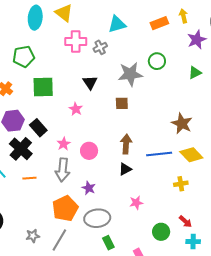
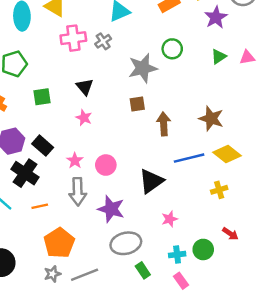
black triangle: (90, 82) -> (85, 87), moved
green square: (43, 87) -> (42, 97), size x0.7
brown arrow: (126, 144) -> (164, 124), moved
black triangle: (125, 169) -> (151, 181), size x1.6
purple star: (89, 188) -> (111, 209), size x1.6
orange pentagon: (65, 208) -> (59, 243), moved
gray line: (59, 240) -> (85, 275), turned 45
cyan cross: (193, 242) -> (177, 255), moved

